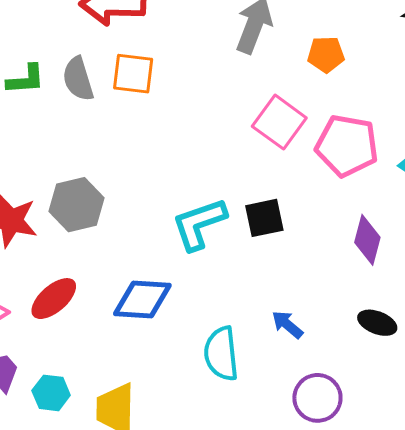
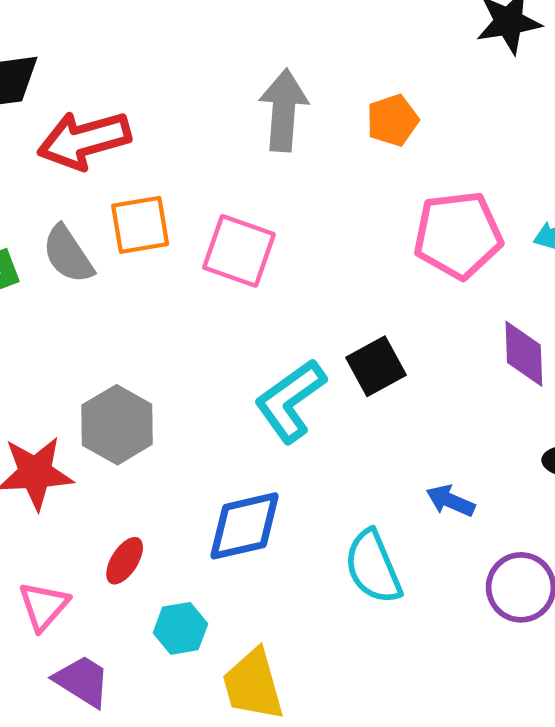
pink square: (279, 122) -> (239, 251), moved
red ellipse: (54, 299) -> (125, 561), size x0.7
cyan hexagon: (51, 393) -> (180, 628), moved

